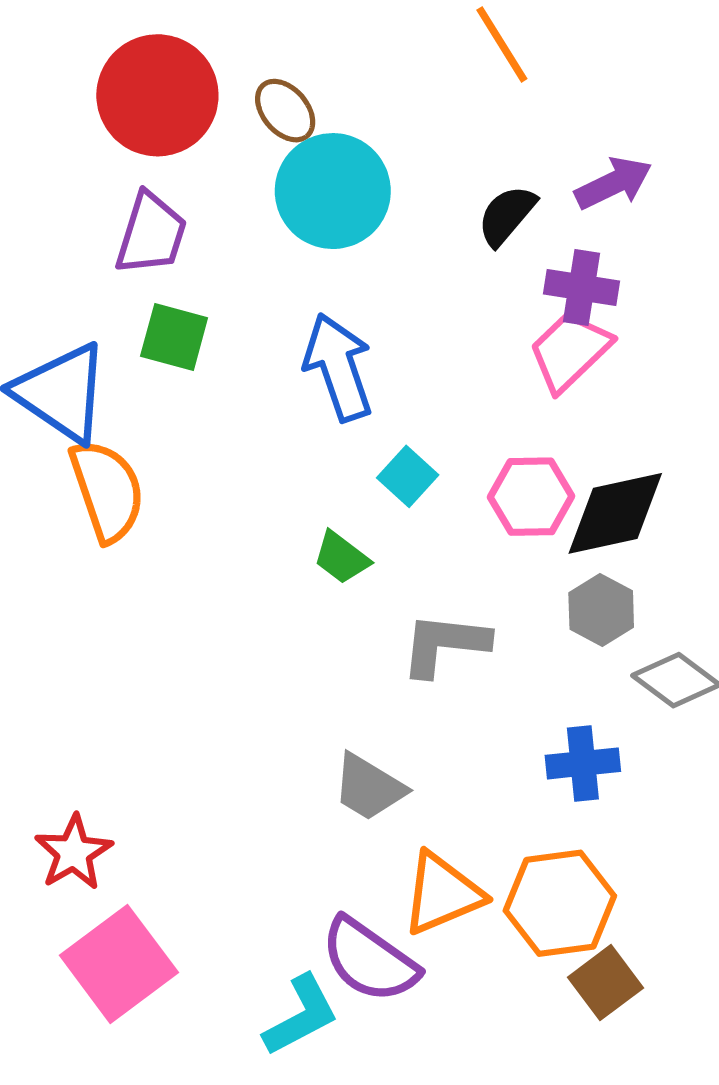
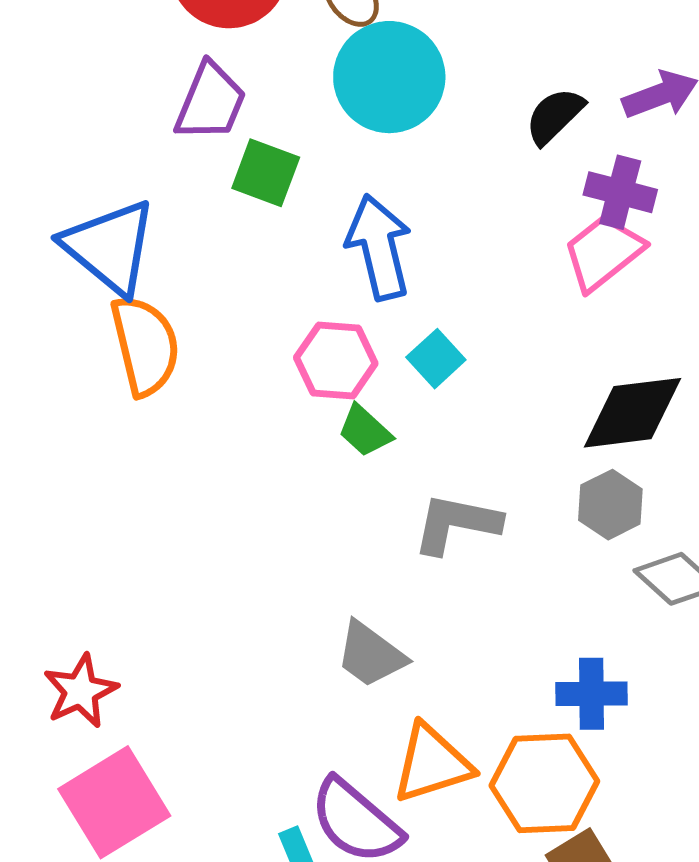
green square: (174, 337) -> (266, 173), moved
pink hexagon: (531, 497) -> (336, 361), moved
blue cross: (583, 763) -> (592, 694), moved

